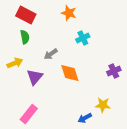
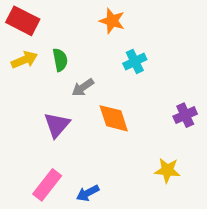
red rectangle: (26, 15) -> (23, 21), moved
green semicircle: (25, 37) -> (60, 60), moved
yellow arrow: (15, 63) -> (24, 60), moved
blue arrow: (85, 118) -> (88, 193), moved

